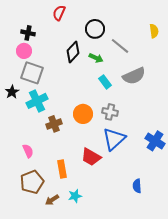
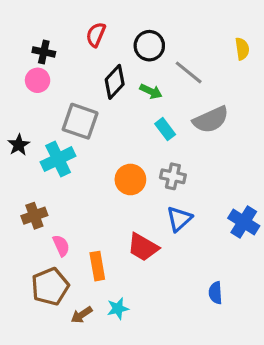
red semicircle: (59, 13) -> (96, 35), moved
gray square: (32, 73) -> (80, 121), moved
brown cross: (54, 124) -> (34, 216), moved
blue triangle: (114, 139) -> (179, 219), size x0.7
pink semicircle: (28, 151) -> (61, 246), moved

